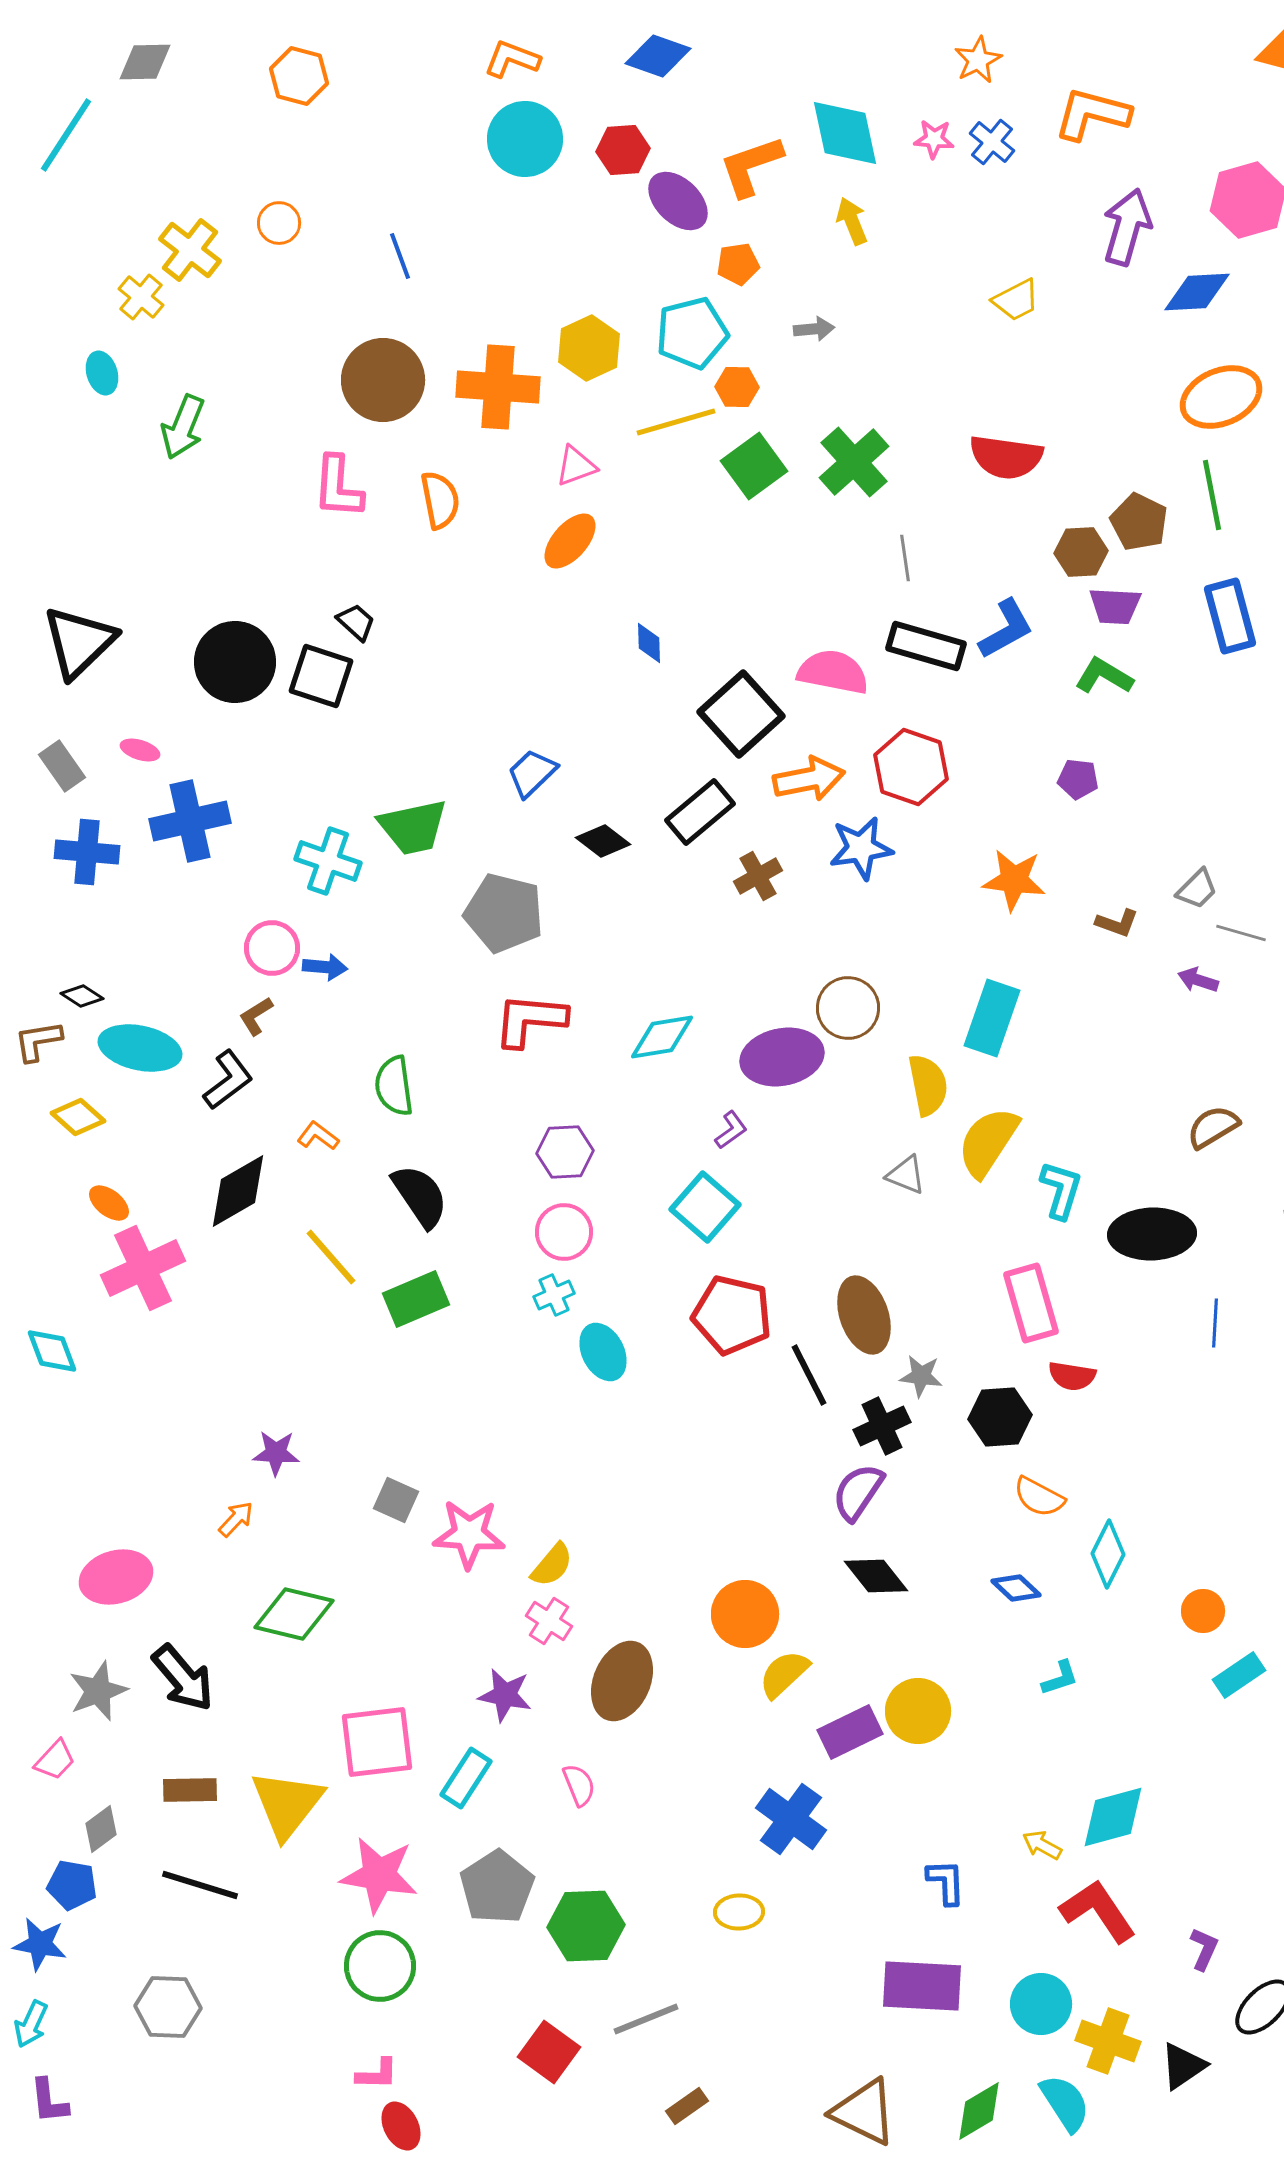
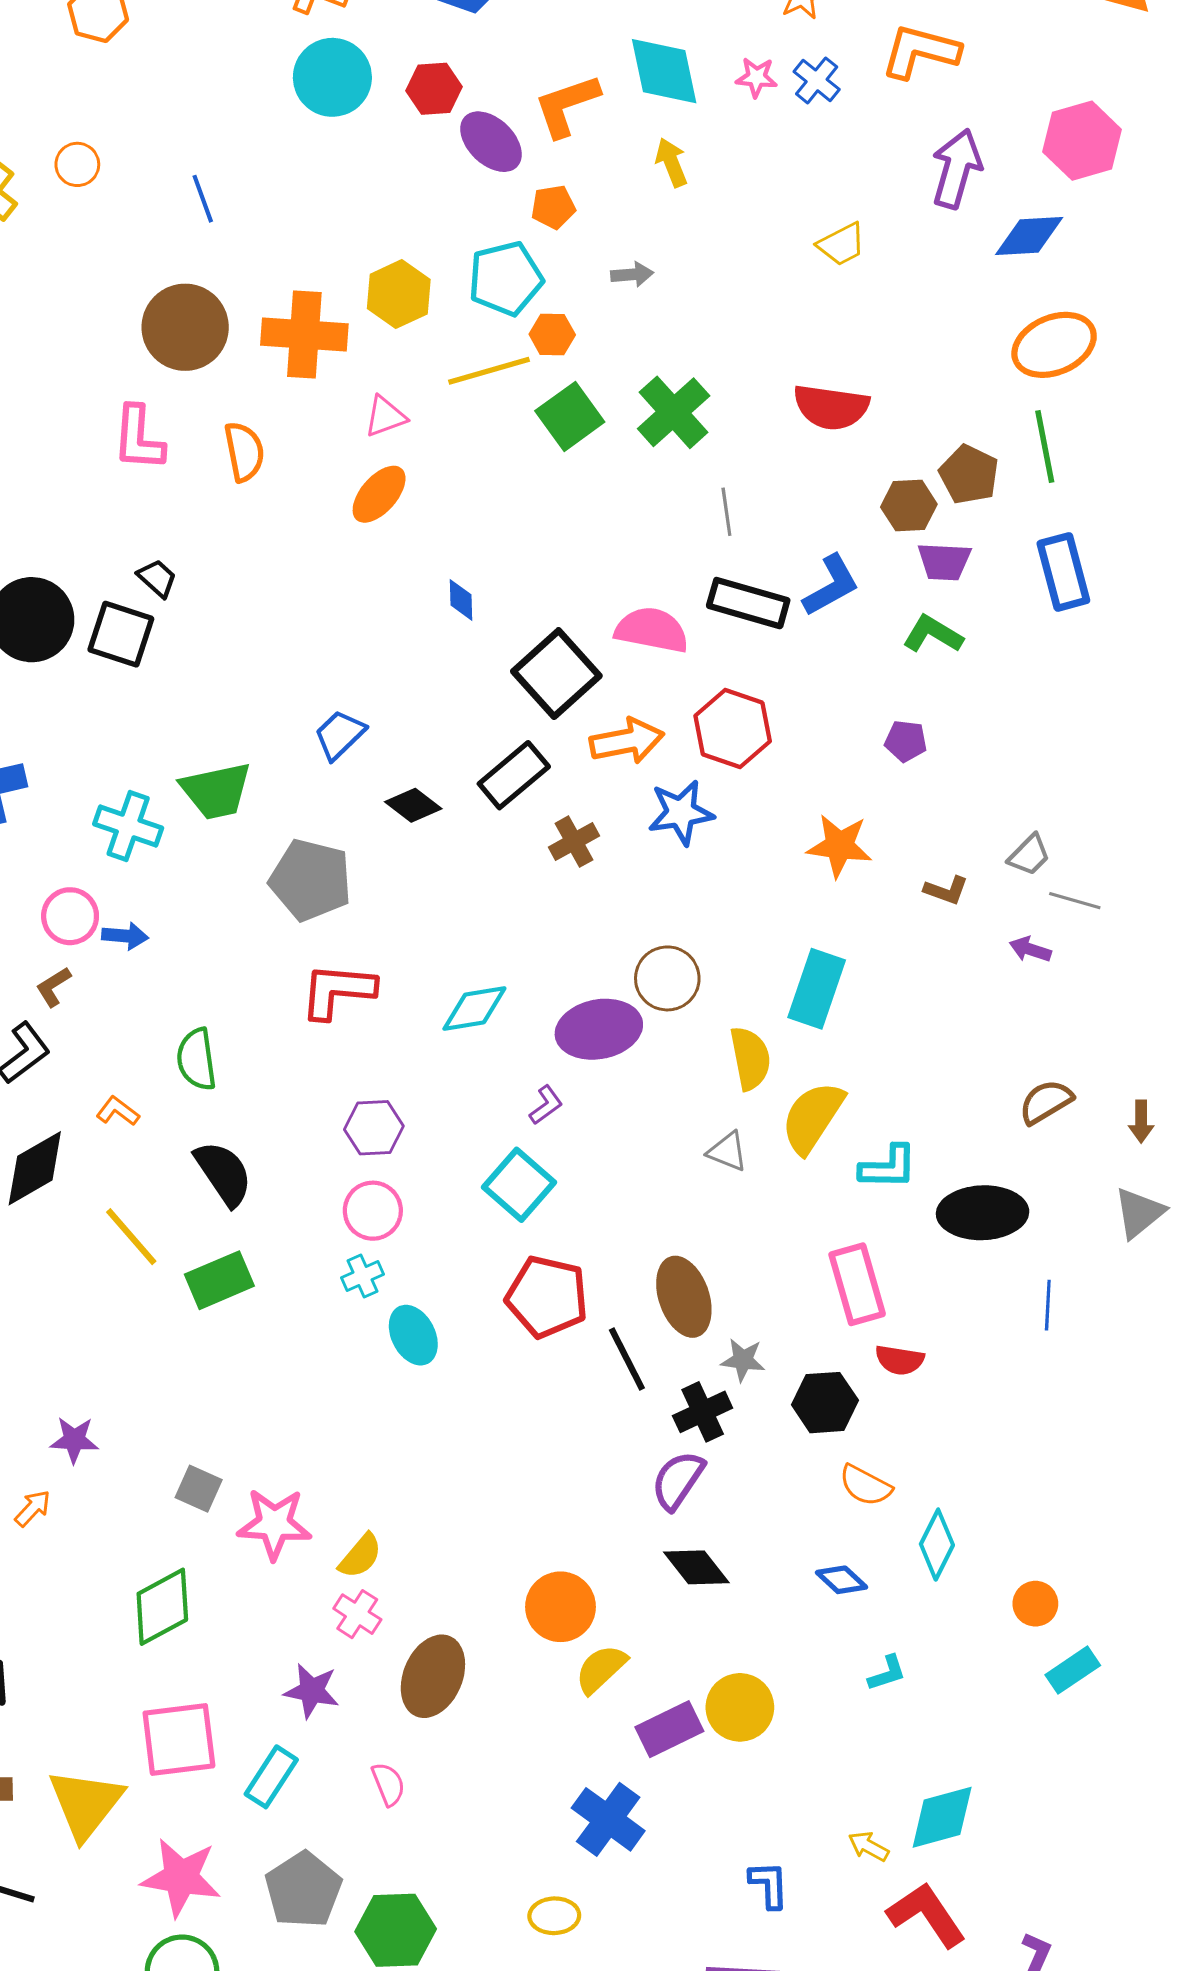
cyan L-shape: (1061, 1190) -> (888, 1167), turned 74
green diamond: (294, 1614) -> (162, 1607), moved, turned -42

